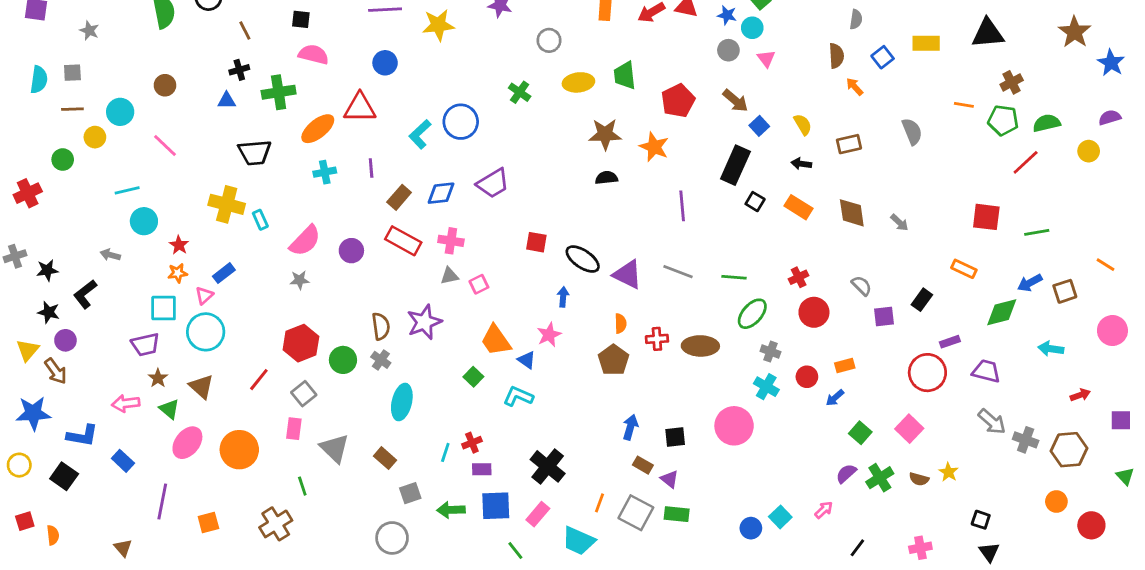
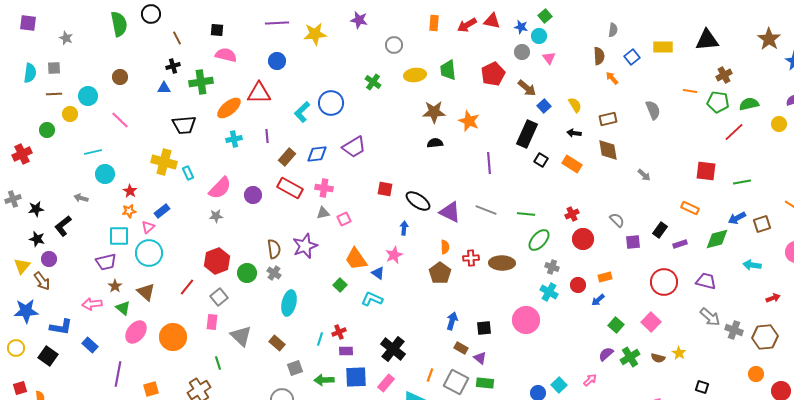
red pentagon: (678, 101) -> (493, 74), moved
brown diamond: (852, 213) -> (608, 150), moved
purple rectangle: (950, 342) -> (680, 244), moved

